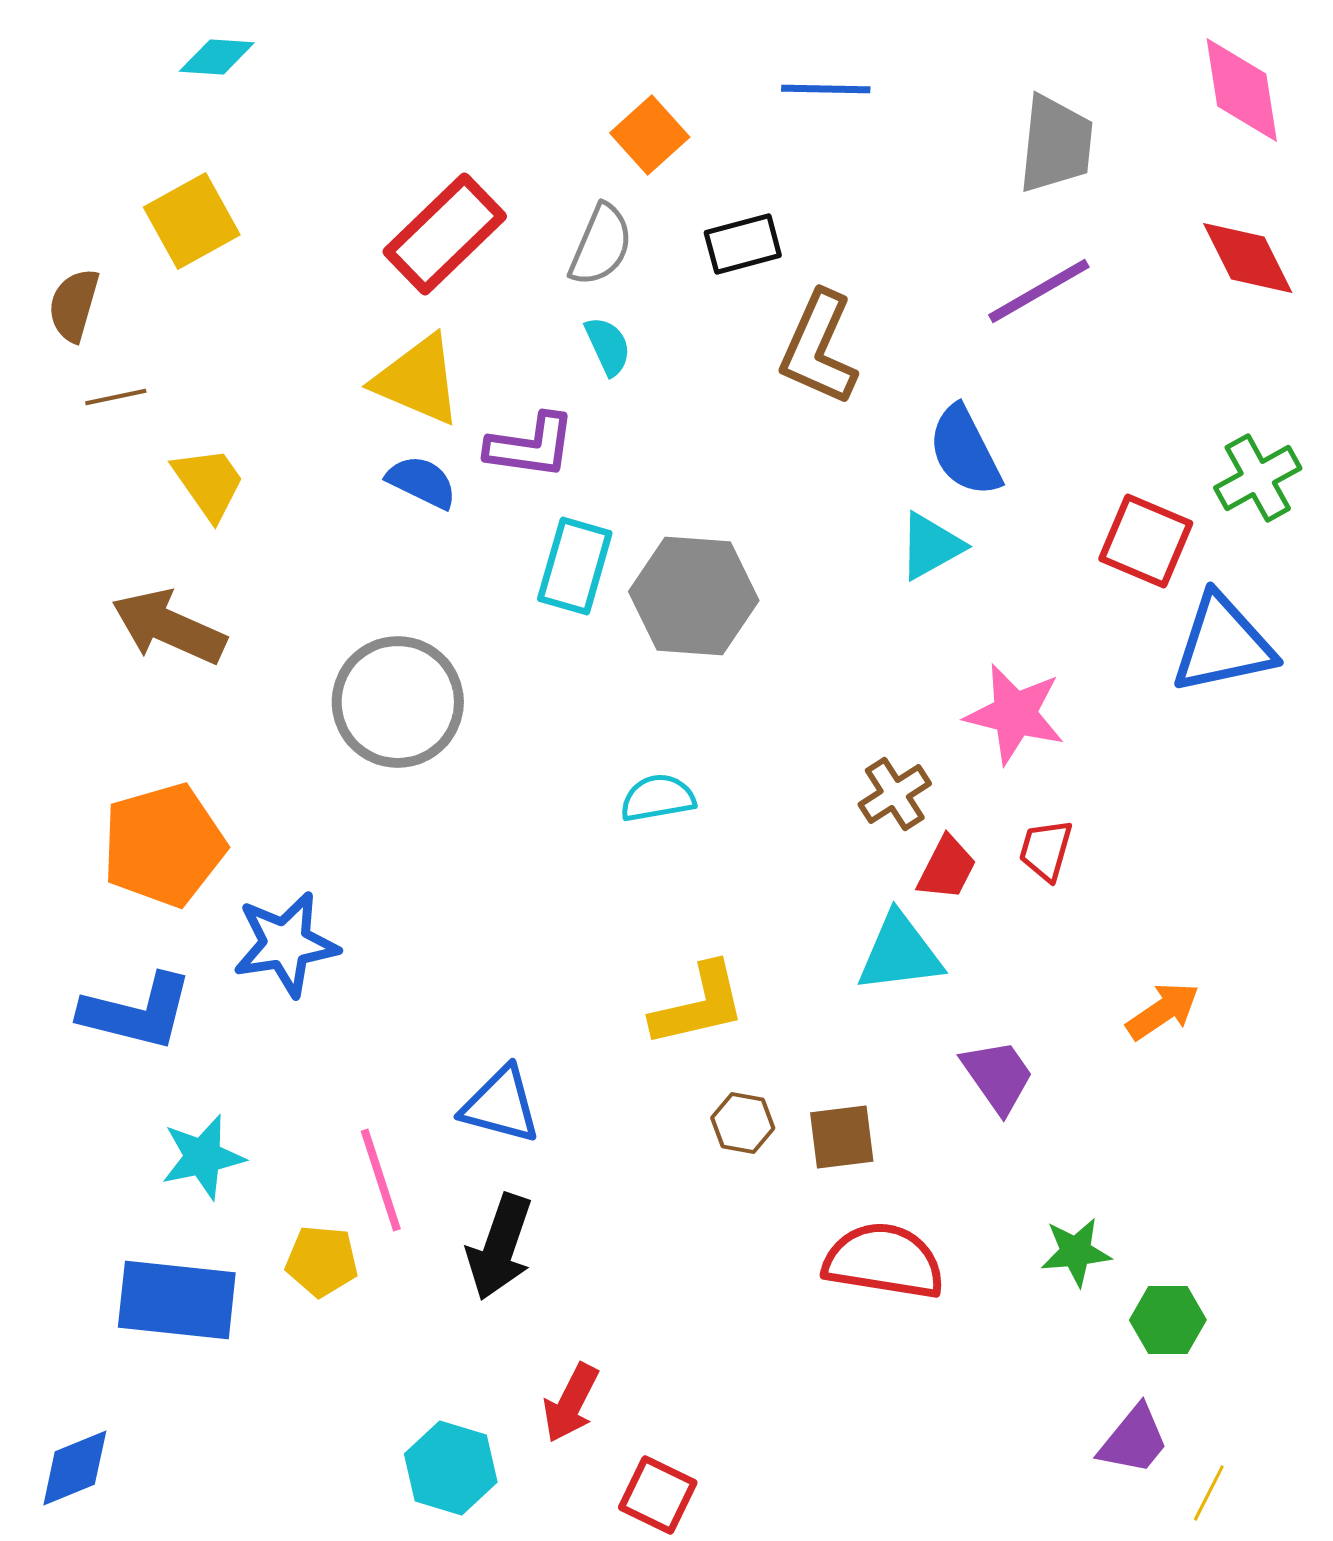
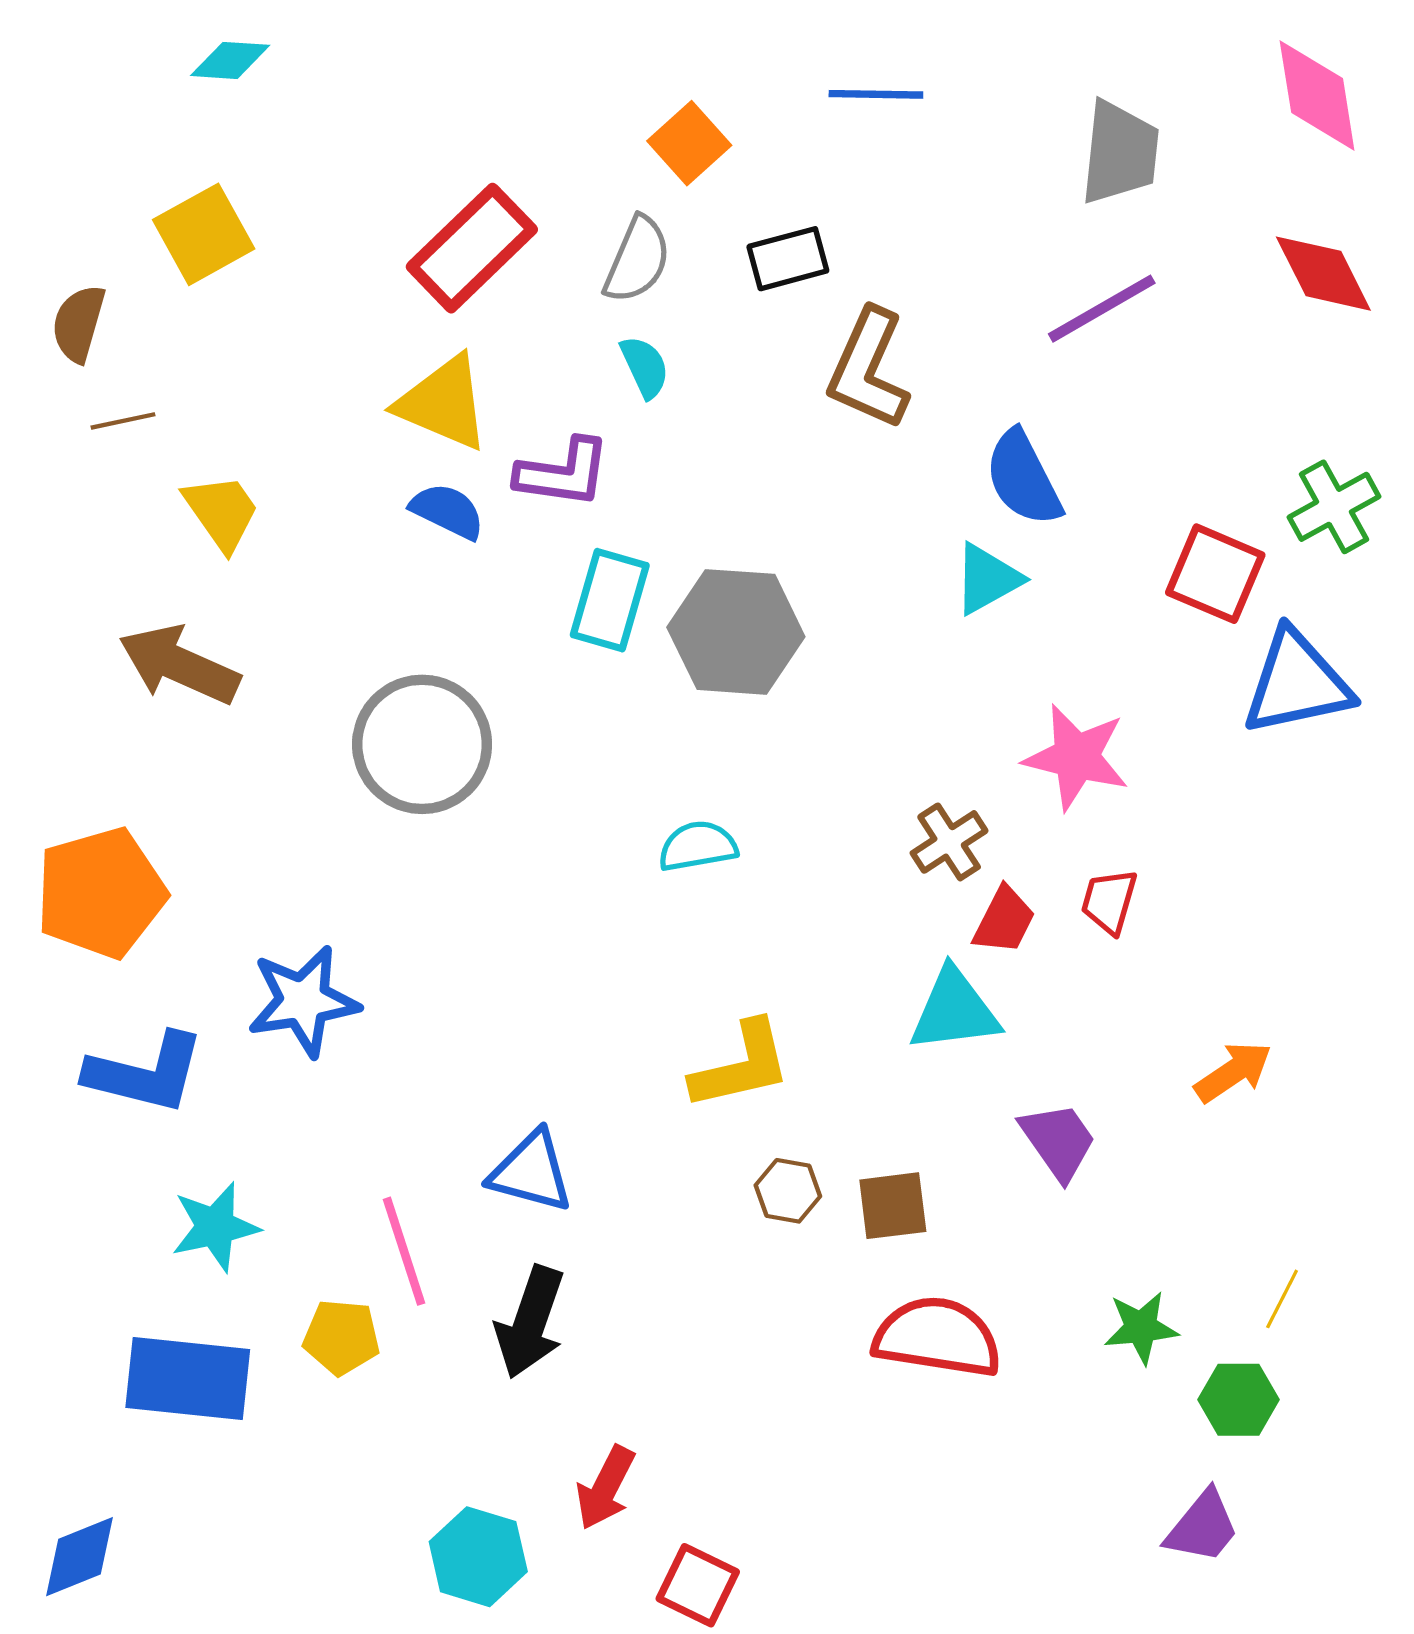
orange pentagon: (164, 845) -> (101, 893), moved
yellow line: (1209, 1493) -> (1282, 1299), moved

